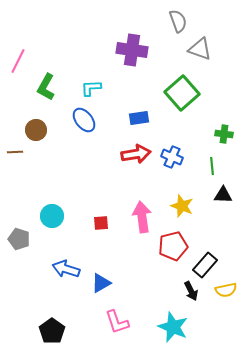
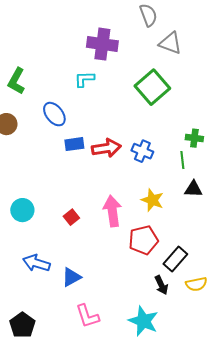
cyan L-shape: (91, 88) -> (84, 79), moved
blue rectangle: (139, 118) -> (74, 144), moved
green cross: (224, 134) -> (194, 138), moved
red square: (101, 223) -> (71, 217), turned -35

